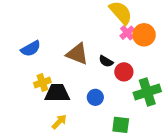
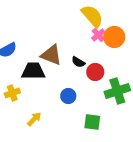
yellow cross: (42, 82) -> (12, 93), moved
black trapezoid: (57, 93) -> (33, 71), moved

